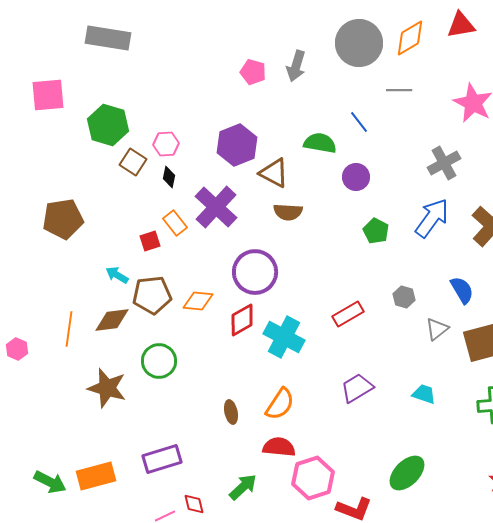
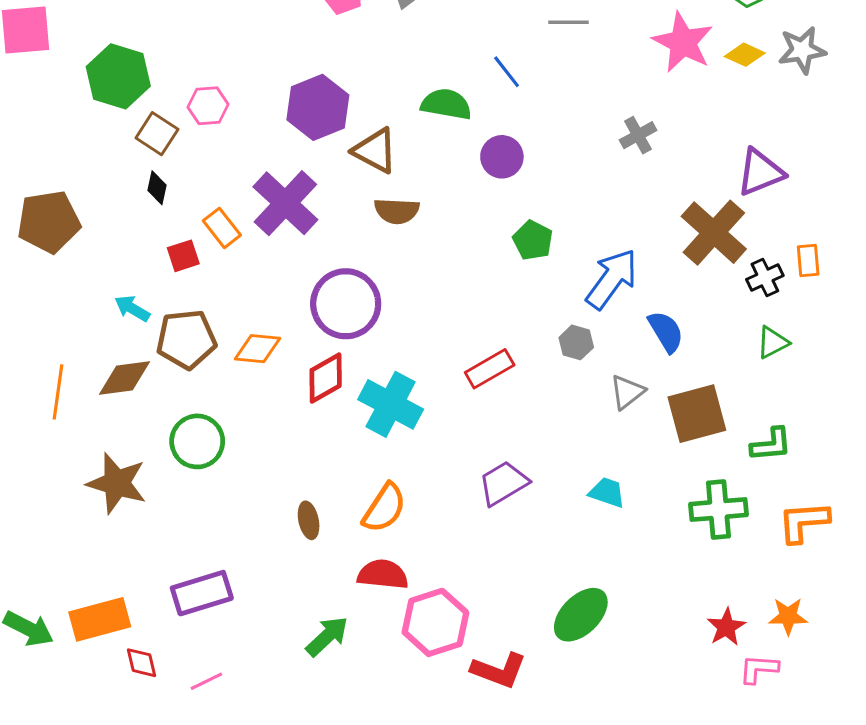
gray cross: (444, 163) -> (638, 135), size x0.7
black diamond: (169, 177) -> (157, 188), moved
blue arrow: (432, 218) -> (612, 279), moved
red diamond: (194, 504) -> (141, 663), moved

